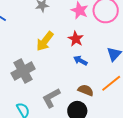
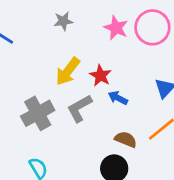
red star: (76, 39) -> (100, 76), moved
gray L-shape: (51, 98) -> (79, 108), moved

